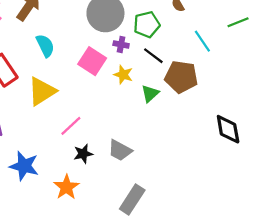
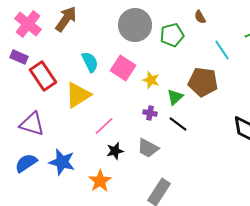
purple cross: (121, 45) -> (150, 113), moved
cyan semicircle: (45, 46) -> (90, 62), moved
black line: (153, 56) -> (178, 124), moved

